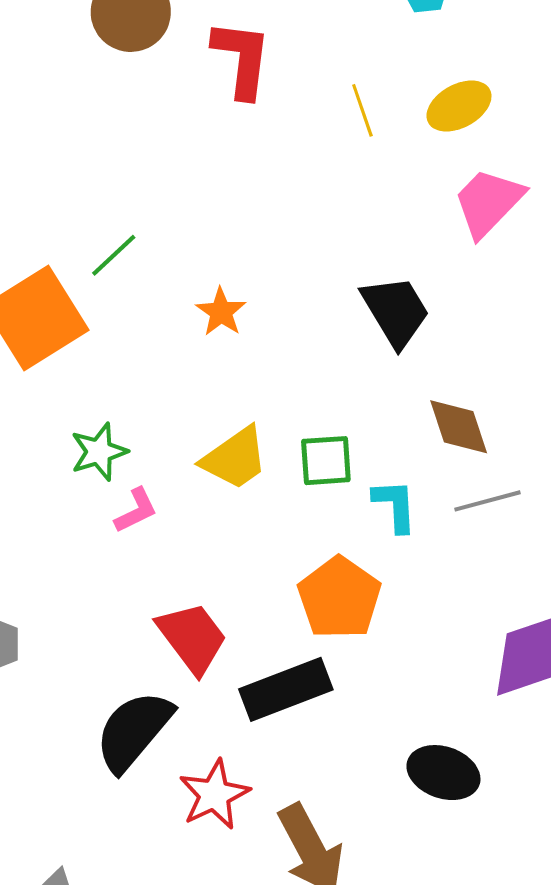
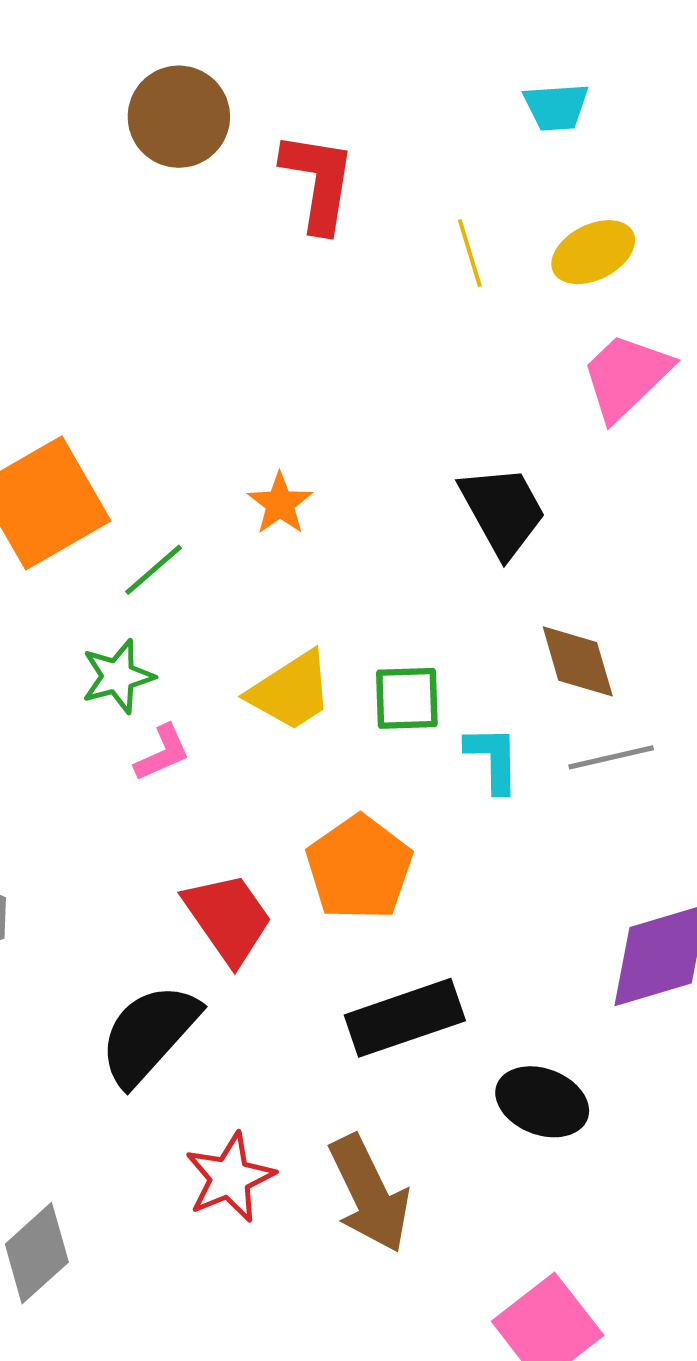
green line: (114, 255) -> (154, 570), moved
orange pentagon: (339, 598) -> (359, 868), moved
black rectangle: (286, 689) -> (405, 1018), moved
red star: (214, 795) -> (230, 1178), moved

